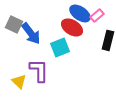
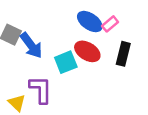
red ellipse: (72, 27) -> (87, 51), moved

